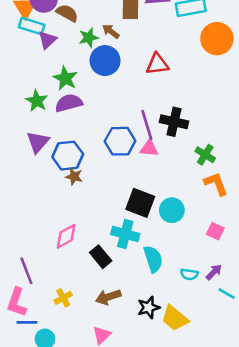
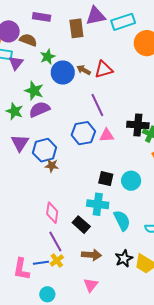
brown arrow: (111, 31) -> (84, 70), moved
black cross: (174, 122) -> (138, 125), moved
purple line: (147, 125) -> (97, 105), moved
black square: (140, 203) -> (106, 179), size x0.7
pink diamond: (66, 236) -> (52, 213), turned -45
purple line: (26, 271) -> (55, 242), moved
brown arrow: (108, 297) -> (92, 255), turned -150
blue line: (27, 322) -> (41, 263), moved

